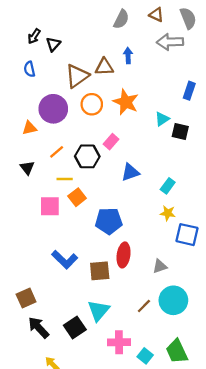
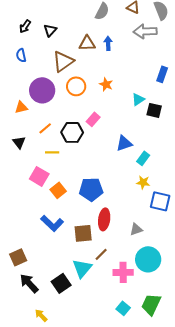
black triangle: (53, 44) -> (50, 30), moved
brown triangle: (104, 67) -> (87, 43), moved
orange star: (126, 102) -> (106, 84), size x0.6
blue triangle: (130, 172) -> (124, 143), moved
orange square: (77, 197) -> (58, 190), moved
pink square: (50, 206) -> (39, 176), turned 30
brown line: (144, 306) -> (101, 254), moved
pink cross: (119, 342) -> (123, 272), moved
green trapezoid: (177, 351) -> (151, 304), turned 50

